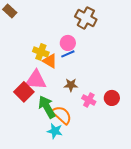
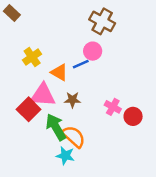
pink circle: (68, 43) -> (93, 51), moved
yellow cross: (41, 52) -> (32, 57), moved, turned 35
brown star: (71, 85) -> (72, 100), moved
pink cross: (89, 100) -> (113, 107), moved

